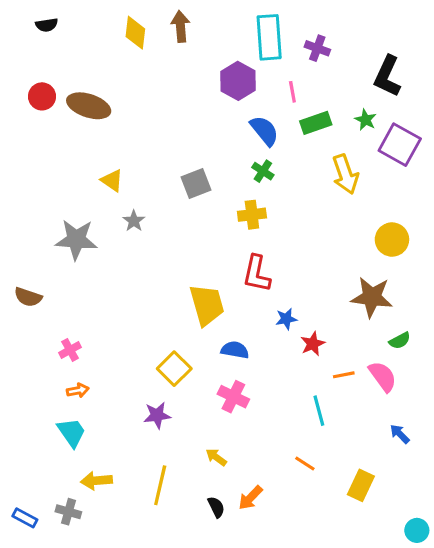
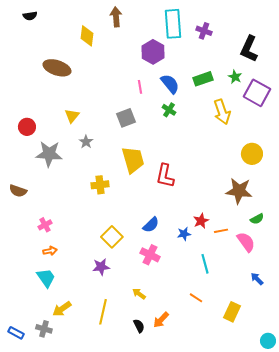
yellow diamond: (135, 33) -> (87, 36), moved
pink line: (292, 92) -> (140, 87), moved
red circle: (42, 96) -> (27, 127), moved
yellow triangle: (112, 180) -> (72, 116), turned 35
yellow cross: (252, 215) -> (100, 185), moved
yellow trapezoid: (207, 305) -> (133, 160), moved
blue star: (286, 319) -> (184, 234), moved
blue semicircle: (235, 350) -> (151, 225), turned 126
orange line: (344, 375) -> (221, 231), moved
yellow arrow: (96, 481) -> (62, 309), turned -30

